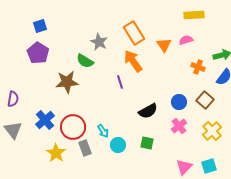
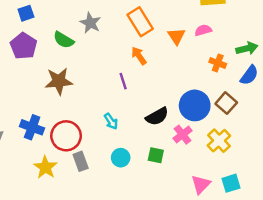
gray star: (99, 42) -> (90, 23), moved
green semicircle: (85, 61) -> (64, 40), moved
orange arrow: (133, 61) -> (139, 56), size x0.7
blue circle: (179, 102) -> (195, 105), size x1.6
blue cross: (45, 120) -> (32, 127), turned -30
pink cross: (179, 126) -> (183, 135), moved
cyan arrow: (103, 131) -> (111, 121), moved
yellow cross: (212, 131) -> (219, 141), moved

